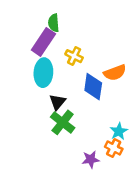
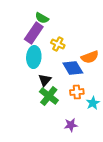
green semicircle: (54, 23) -> (42, 18), turned -56
blue diamond: (93, 87) -> (73, 68), turned -40
orange cross: (114, 148) -> (77, 92), moved, turned -32

